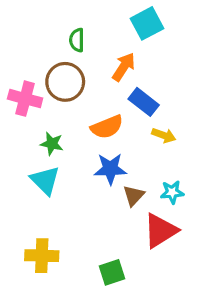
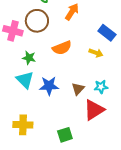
blue rectangle: (144, 102) -> (107, 33), moved
blue star: (110, 169) -> (49, 86), moved

